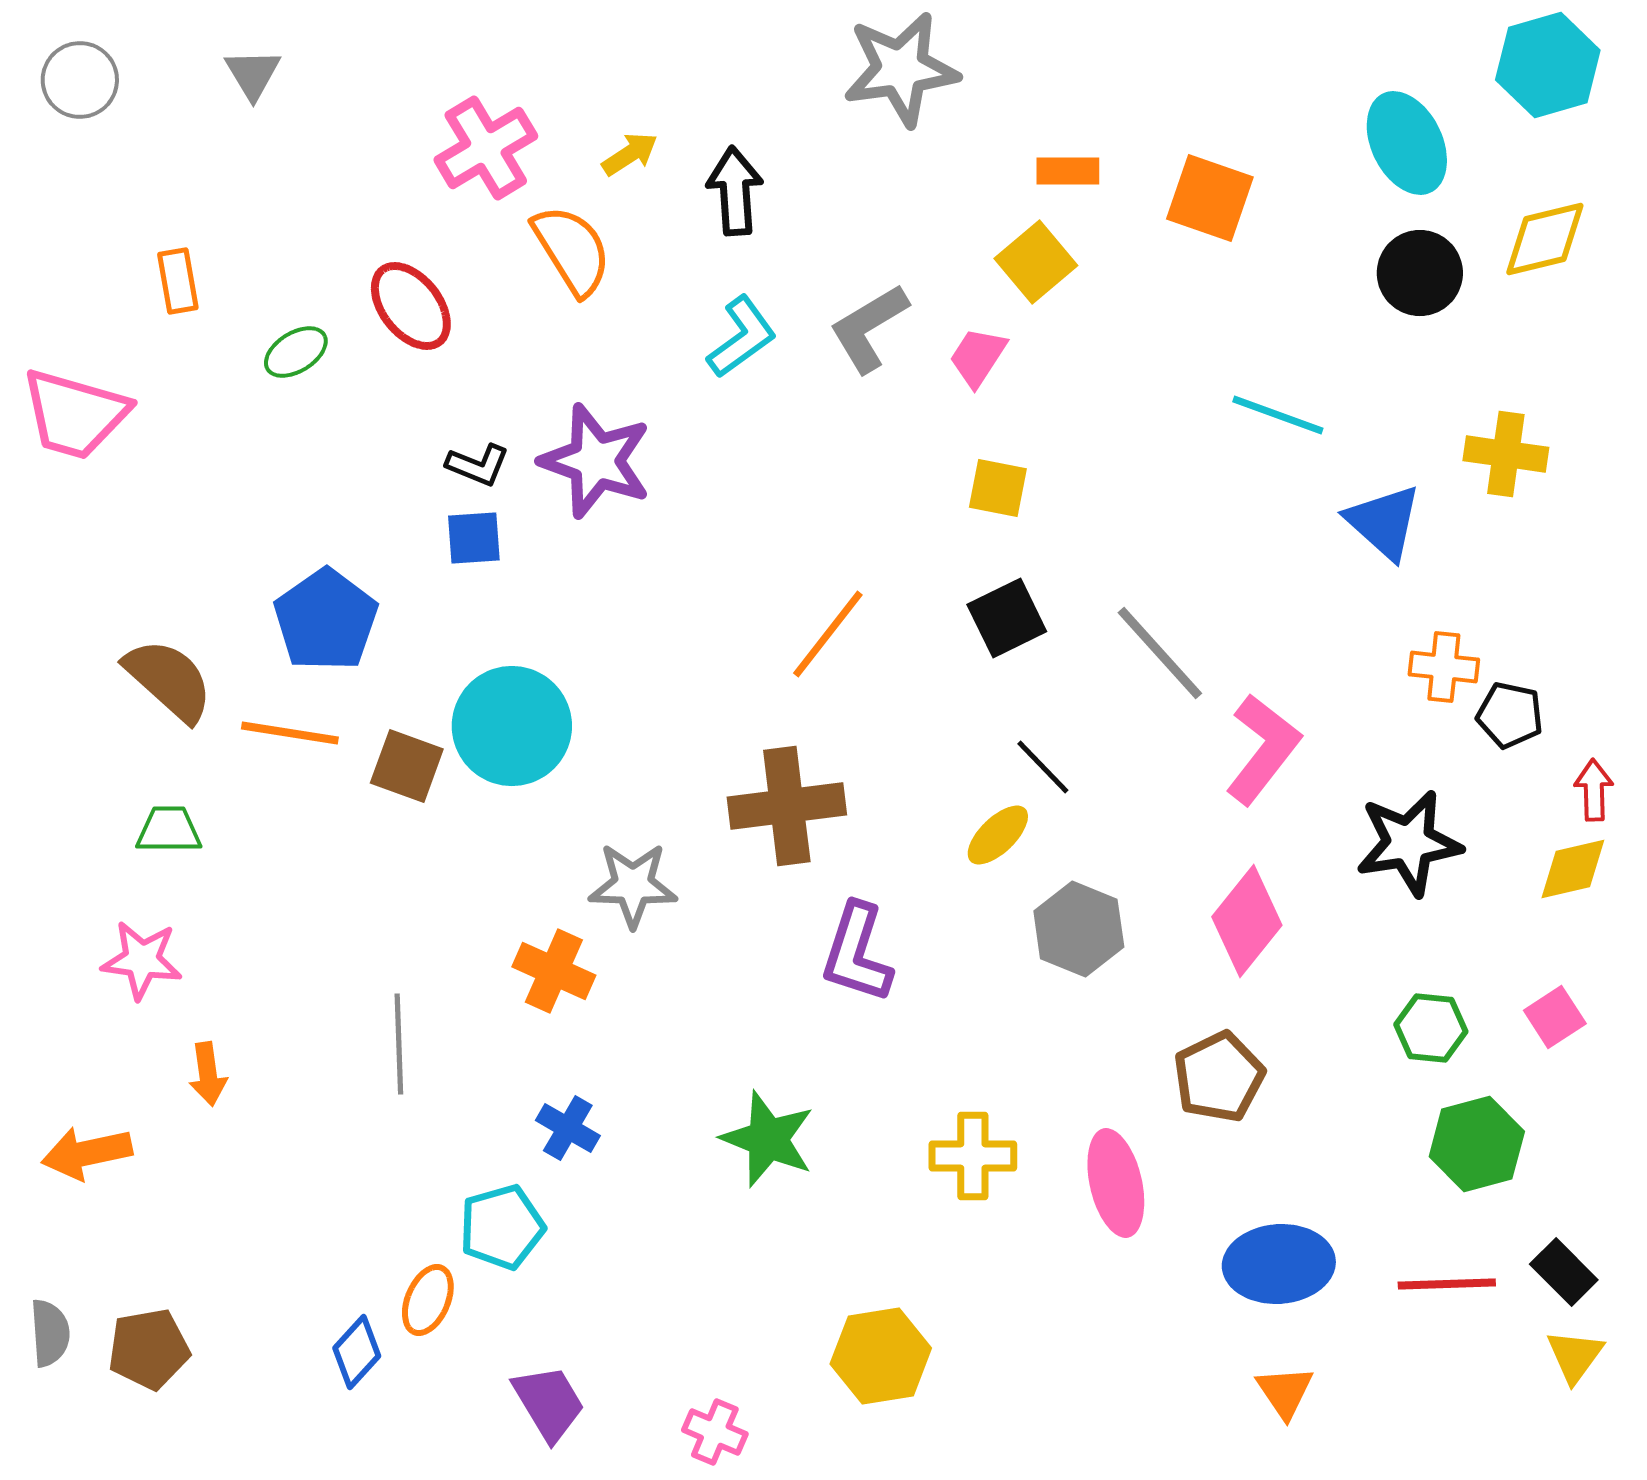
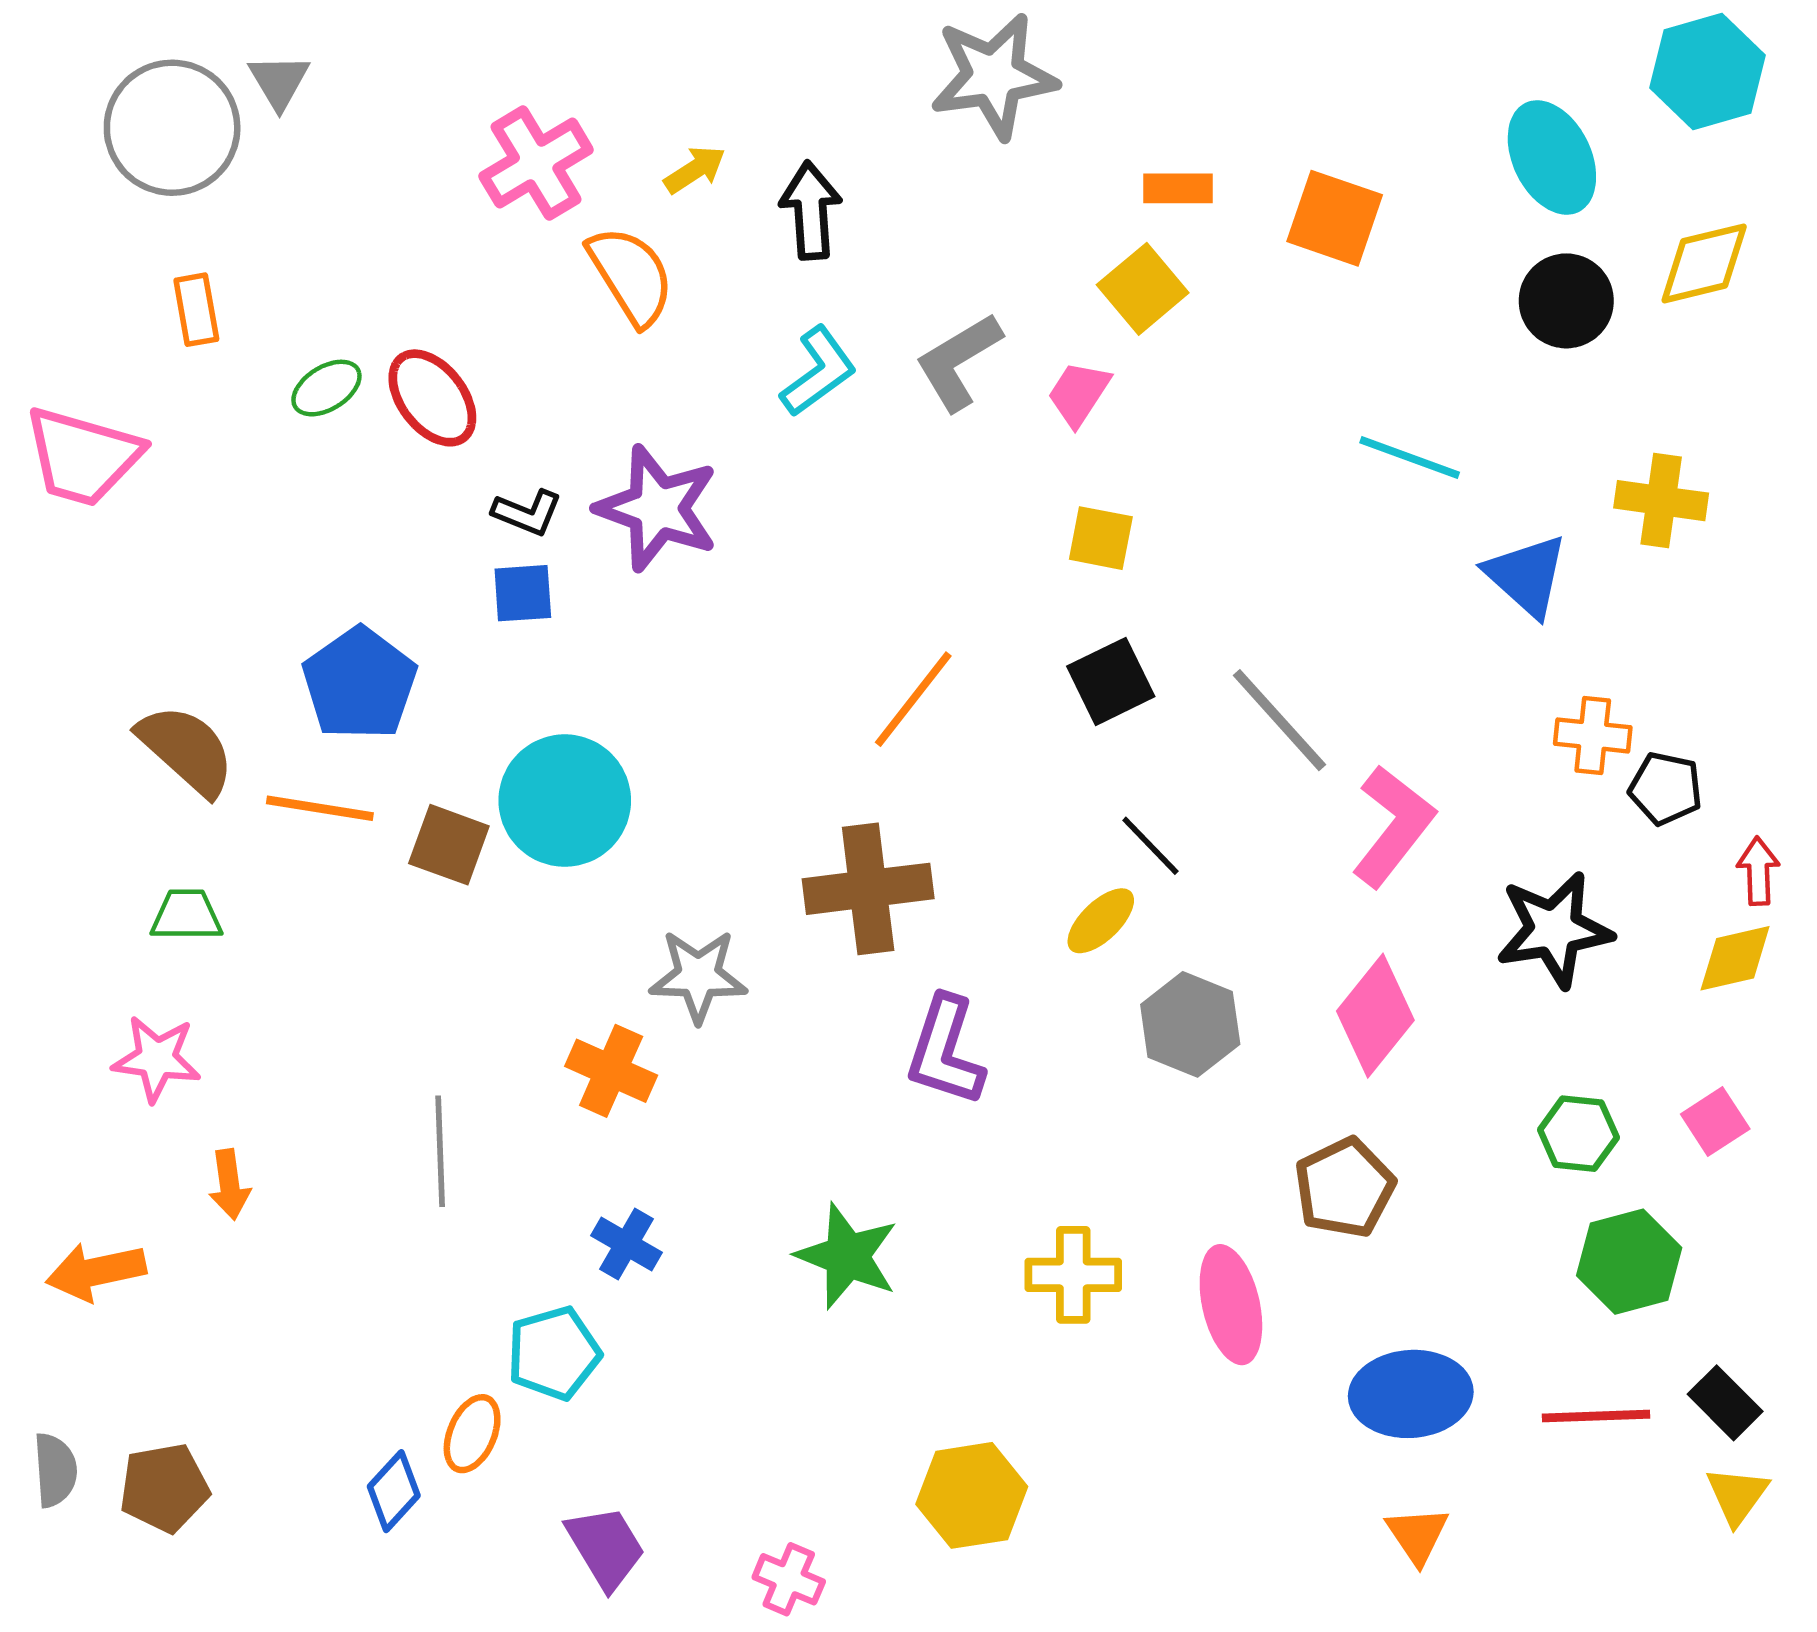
gray circle: (80, 80) -> (172, 128), moved, size x1.6
red ellipse: (411, 306) -> (432, 398), moved

